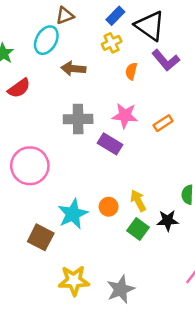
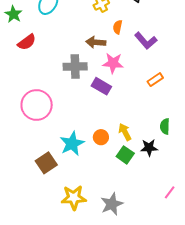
purple L-shape: (166, 60) -> (146, 41), moved
brown arrow: (73, 69) -> (96, 42), moved
orange rectangle: (163, 123) -> (155, 80), moved
brown square: (41, 237) -> (46, 163), turned 30

